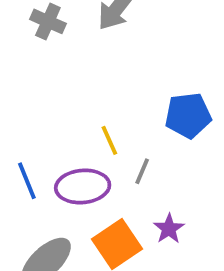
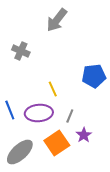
gray cross: (48, 21) -> (21, 51), moved
gray line: (142, 171) -> (70, 116), moved

